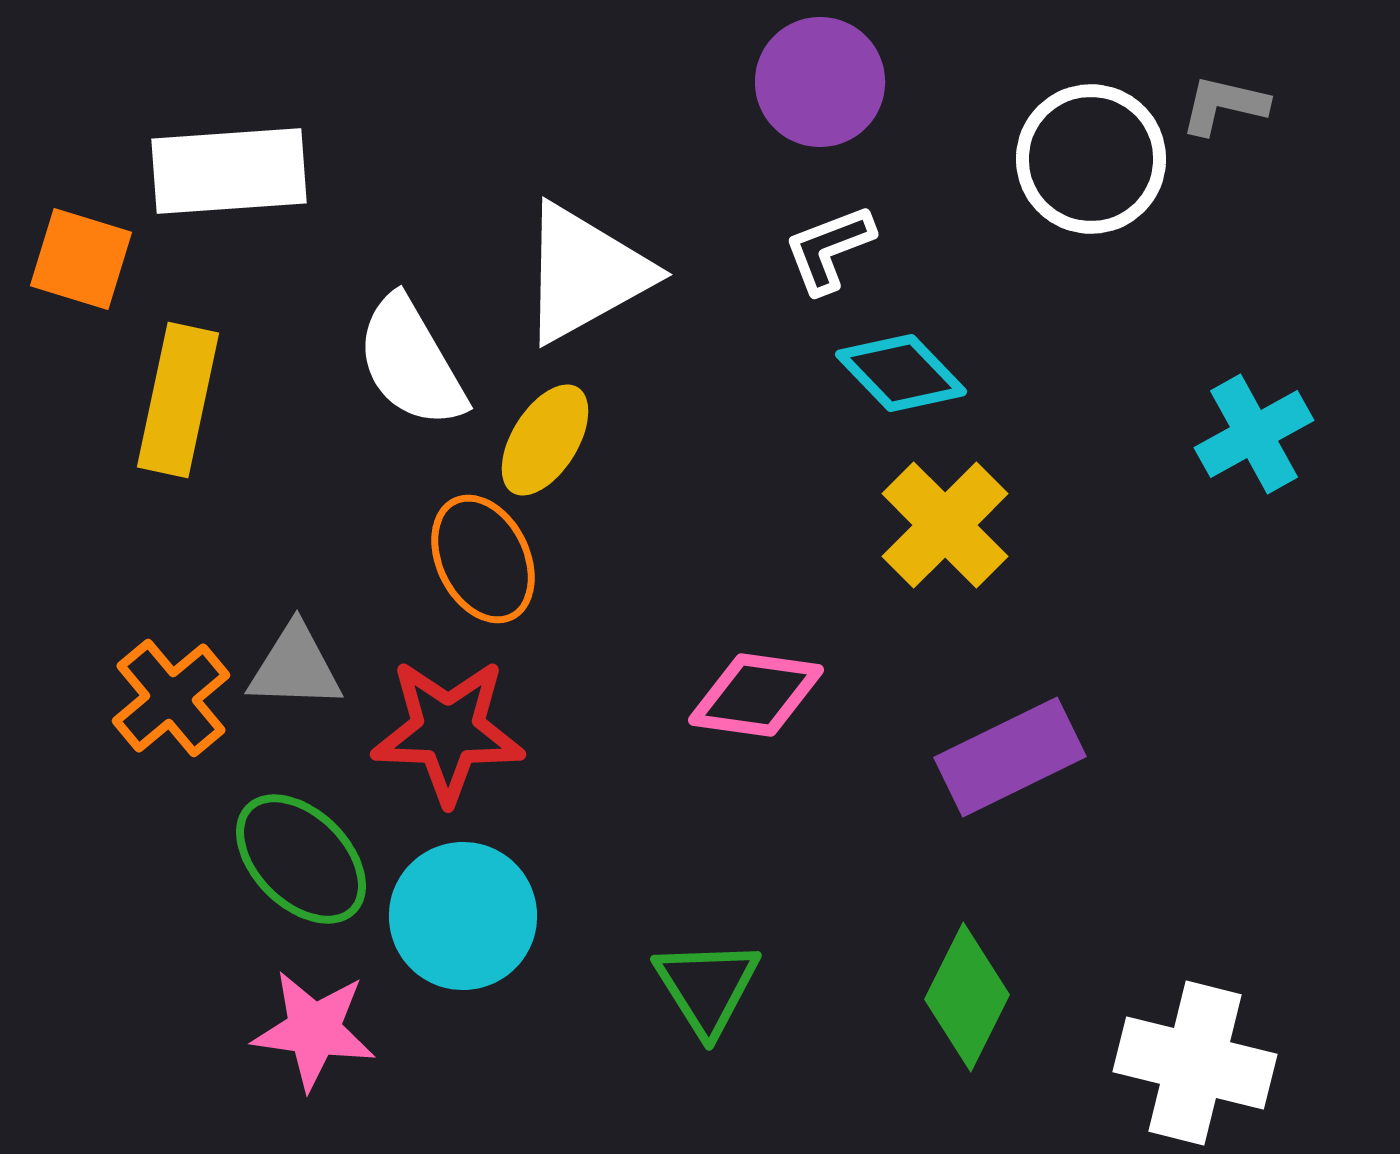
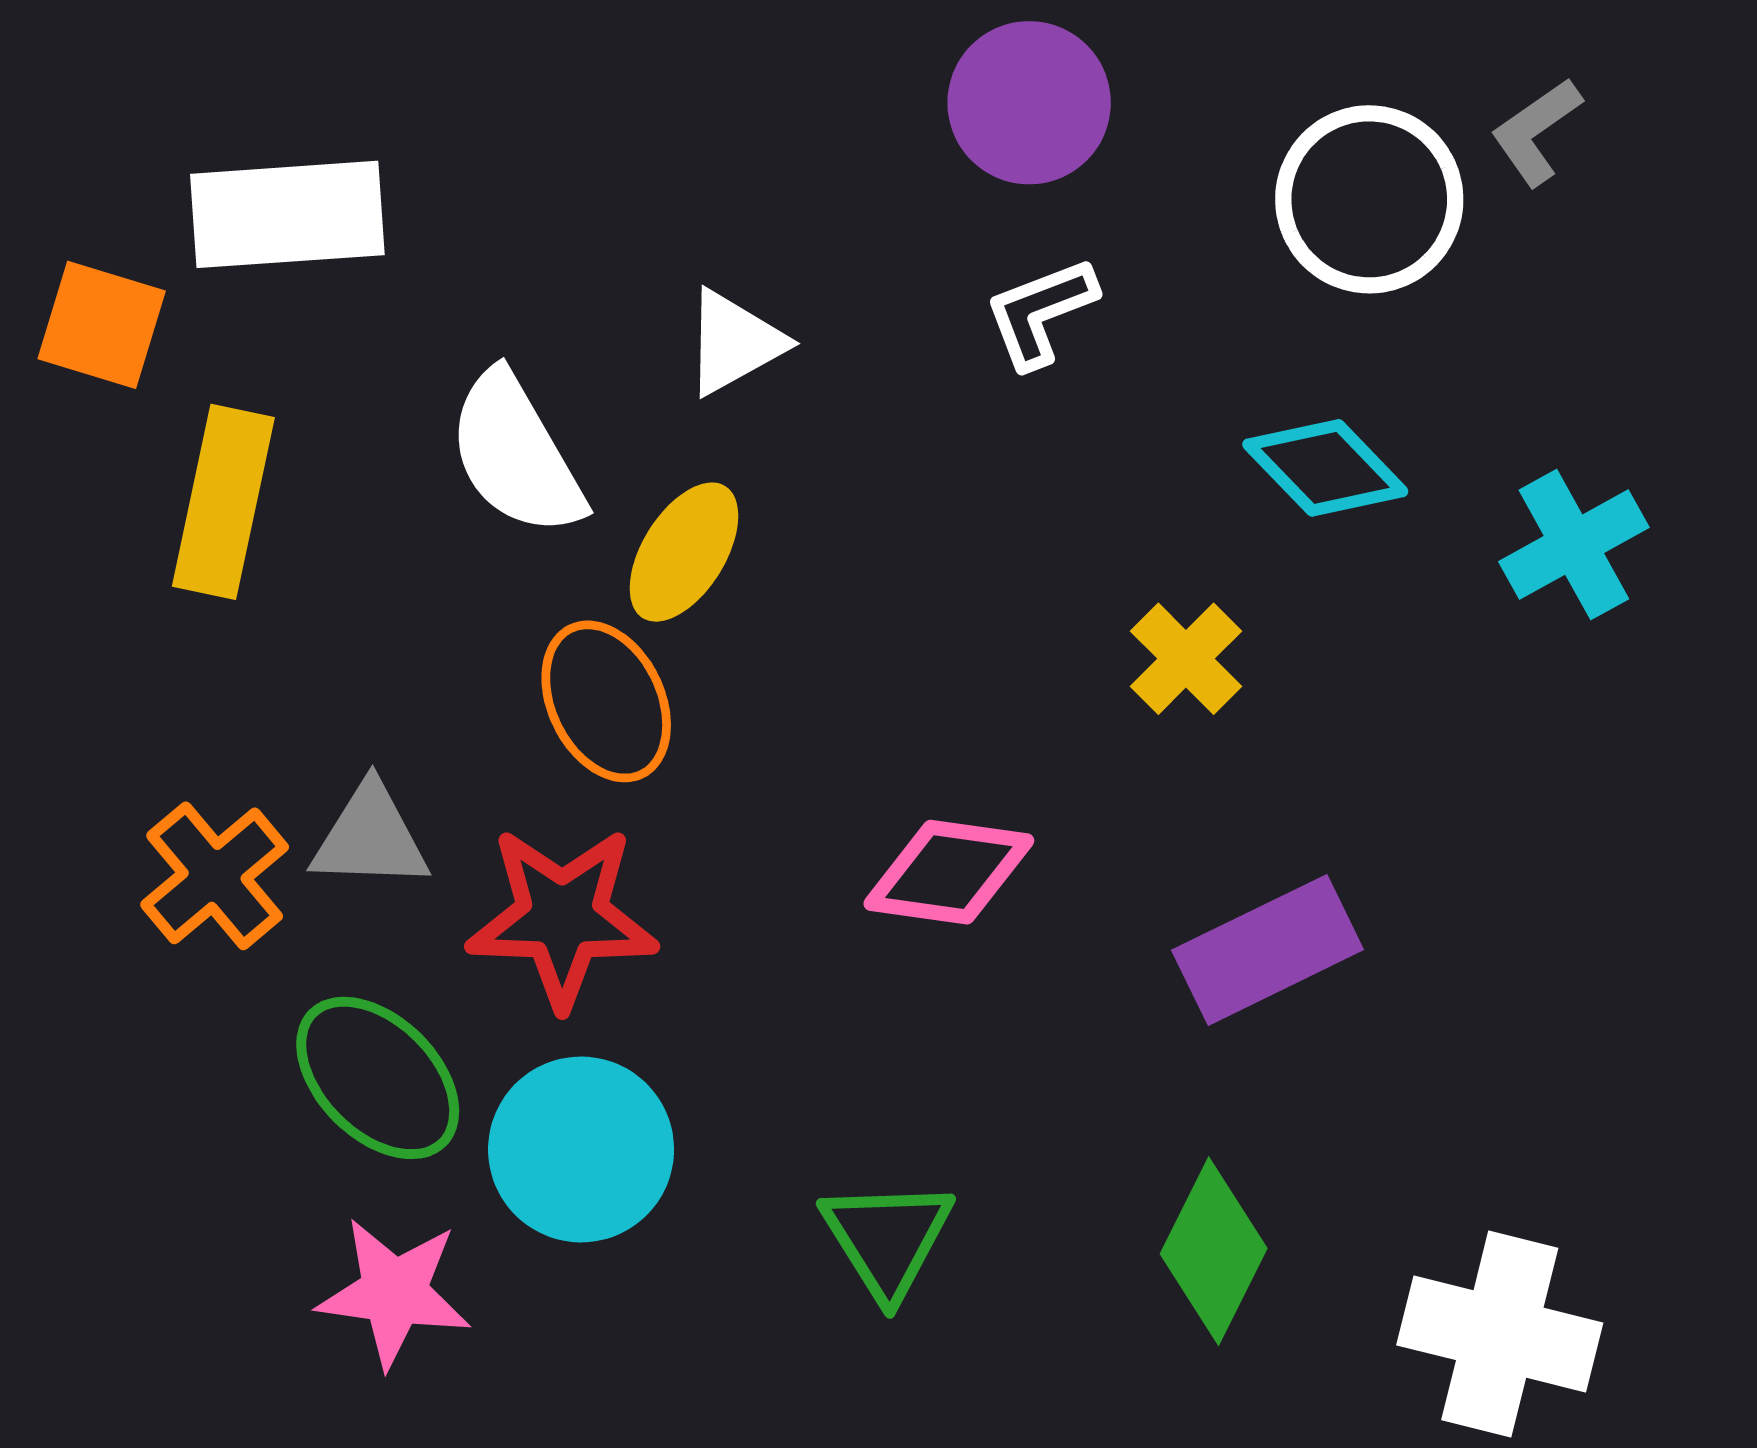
gray L-shape: (1224, 105) -> (1536, 132), turned -48
white triangle: (585, 273) -> (734, 342), size x0.6
cyan diamond: (901, 373) -> (1325, 468), moved
yellow cross: (945, 525) -> (1186, 659), size x0.7

